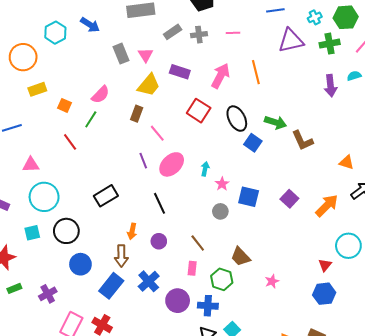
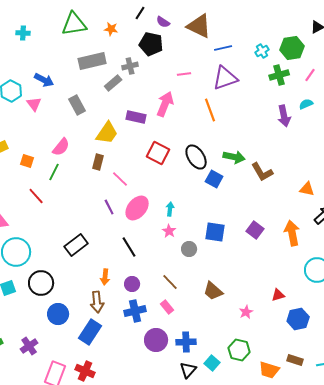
gray rectangle: (173, 32) -> (113, 83), moved
gray cross: (199, 35) -> (130, 66), moved
purple triangle: (291, 41) -> (225, 78), moved
pink triangle: (146, 55) -> (34, 104), moved
pink arrow: (221, 76) -> (165, 104), moved
pink star: (222, 184) -> (169, 231), moved
orange arrow: (327, 206) -> (292, 233), turned -50
red triangle: (325, 265) -> (278, 295), moved, turned 40
pink rectangle: (192, 268) -> (167, 307), turned -40
green hexagon: (222, 279) -> (239, 350), moved
blue cross: (149, 281) -> (135, 311), moved, turned 35

